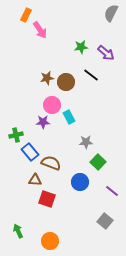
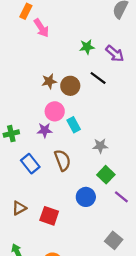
green cross: (16, 135) -> (11, 134), moved
gray star: (86, 142) -> (100, 146), moved
brown semicircle: (51, 163) -> (62, 160), moved, turned 48
brown triangle: (35, 180) -> (19, 208), moved, turned -32
purple line: (112, 191) -> (121, 197), moved

